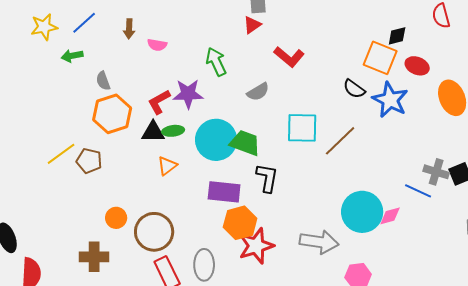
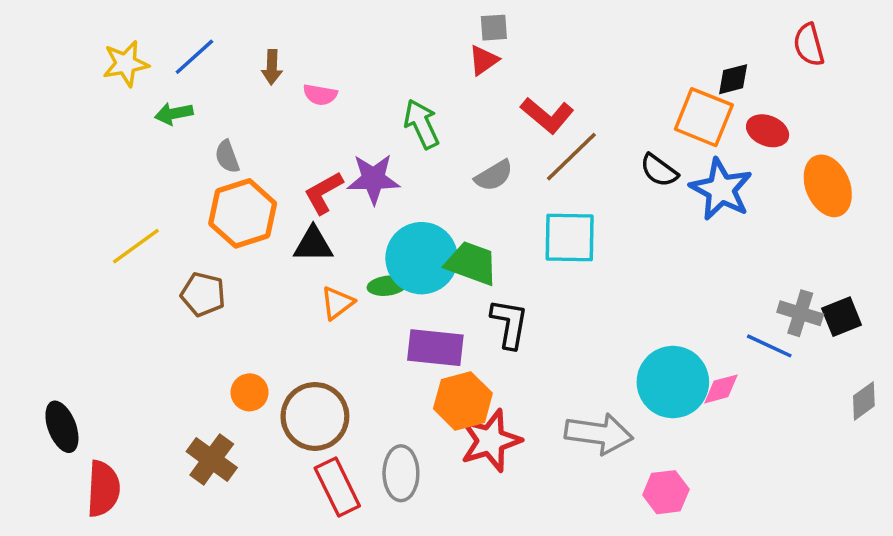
green ellipse: (173, 131) -> (387, 286), moved
brown line: (340, 141) -> (571, 157), moved
yellow line: (61, 154) -> (136, 246), moved
brown cross: (94, 257) -> (212, 459), turned 36

